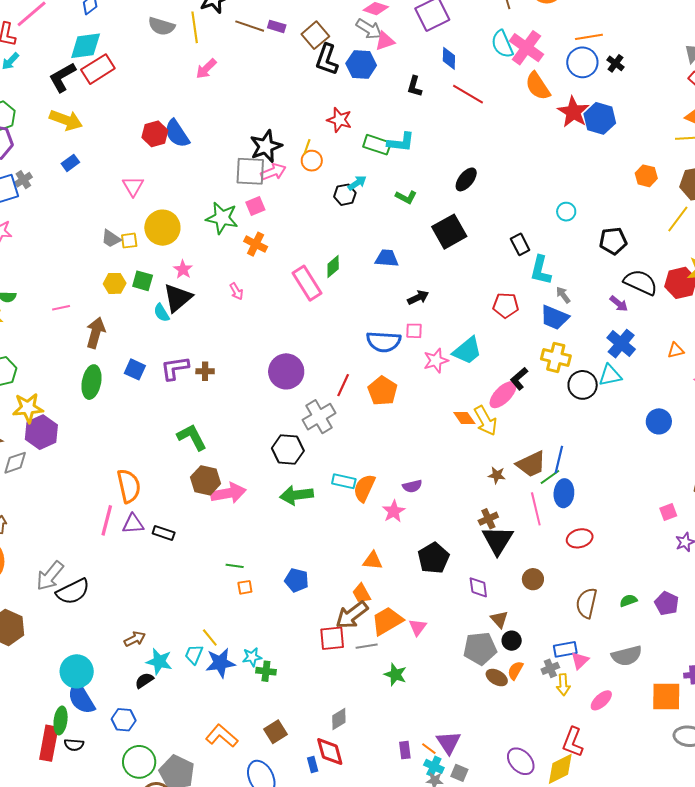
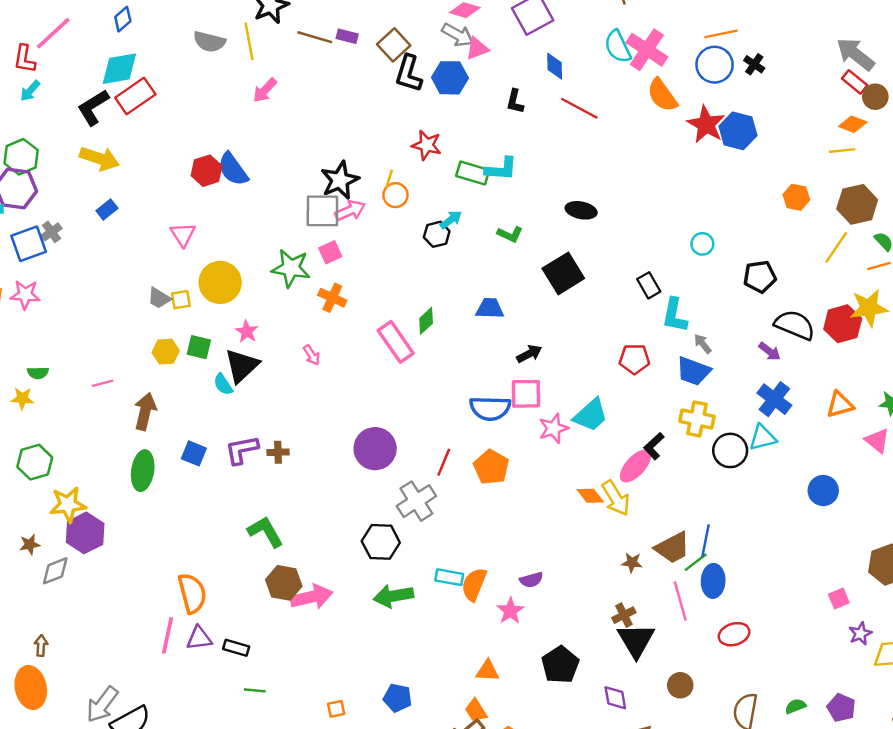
black ellipse: (466, 179) -> (581, 210), turned 65
pink square: (414, 331) -> (526, 394), size x1.6
orange triangle: (676, 350) -> (840, 405), size x1.4
green line: (235, 566) -> (255, 690), moved

